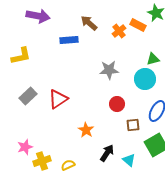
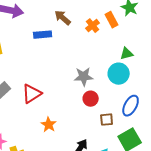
orange rectangle: (138, 25) -> (112, 20), turned 35
gray star: (109, 70) -> (84, 77), moved
orange star: (86, 130) -> (49, 125), moved

